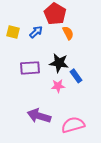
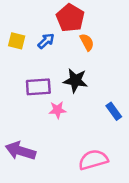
blue rectangle: (76, 76) -> (114, 111), moved
pink star: (58, 86) -> (57, 110), moved
purple arrow: (39, 116) -> (20, 151), moved

